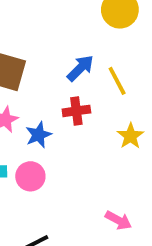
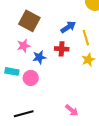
yellow star: (130, 136) -> (88, 60), moved

